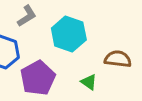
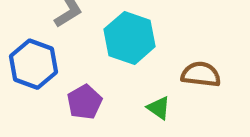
purple pentagon: (38, 78) -> (84, 102), size x0.7

